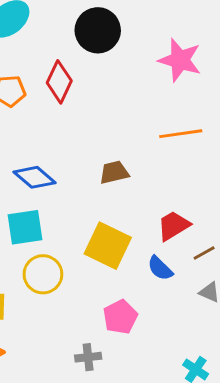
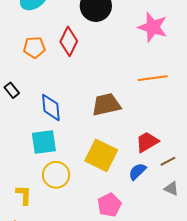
brown trapezoid: (114, 172) -> (106, 105), size x1.4
blue diamond: (35, 177) -> (51, 107), turned 44
blue semicircle: (160, 268) -> (137, 171), turned 90

